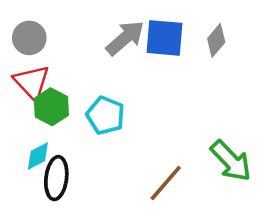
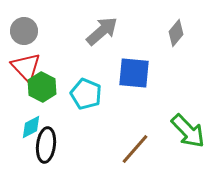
blue square: (165, 38) -> (134, 73), moved

